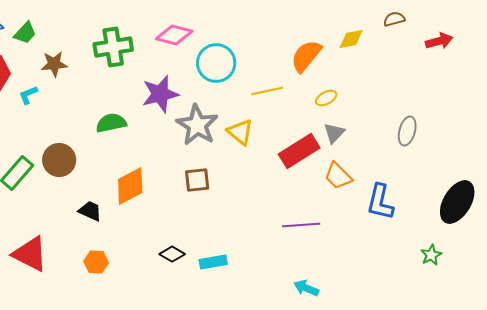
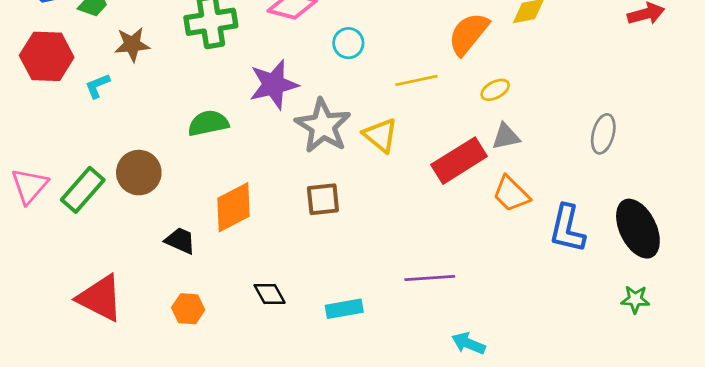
cyan circle: (216, 63) -> (348, 43), size x0.6
gray triangle: (334, 133) -> (506, 137), turned 35
black ellipse: (457, 202) -> (638, 229), moved, turned -57
purple line: (301, 225) -> (430, 278), moved
black diamond: (172, 254) -> (270, 294), moved, turned 30
green star: (431, 255) -> (635, 299), turned 30

